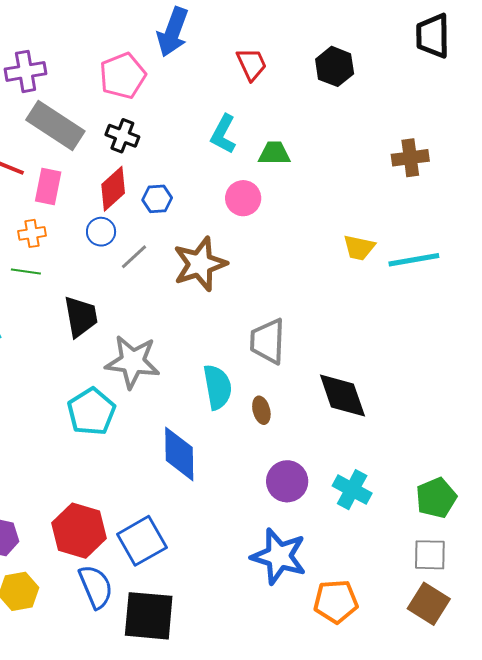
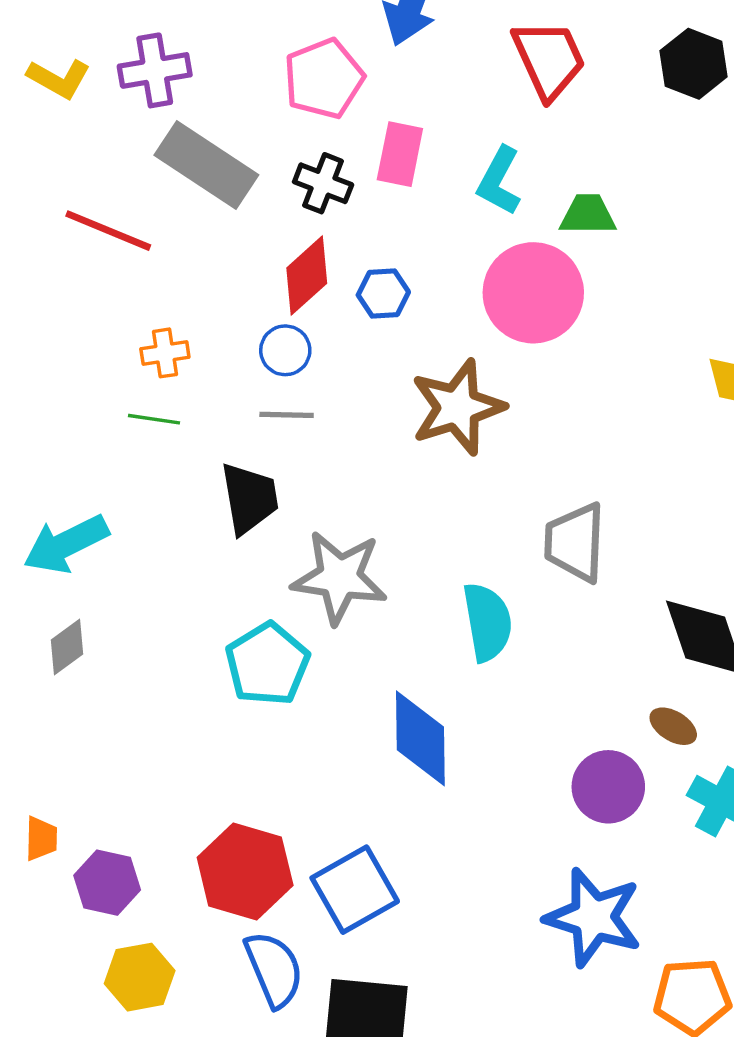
red trapezoid: (252, 64) -> (549, 59), size x1.4
pink rectangle: (48, 186) -> (400, 154), moved
pink circle: (243, 198) -> (533, 293), size x1.6
gray line: (134, 257) -> (287, 415), moved, turned 44
brown ellipse: (261, 410) -> (673, 726), moved, turned -44

